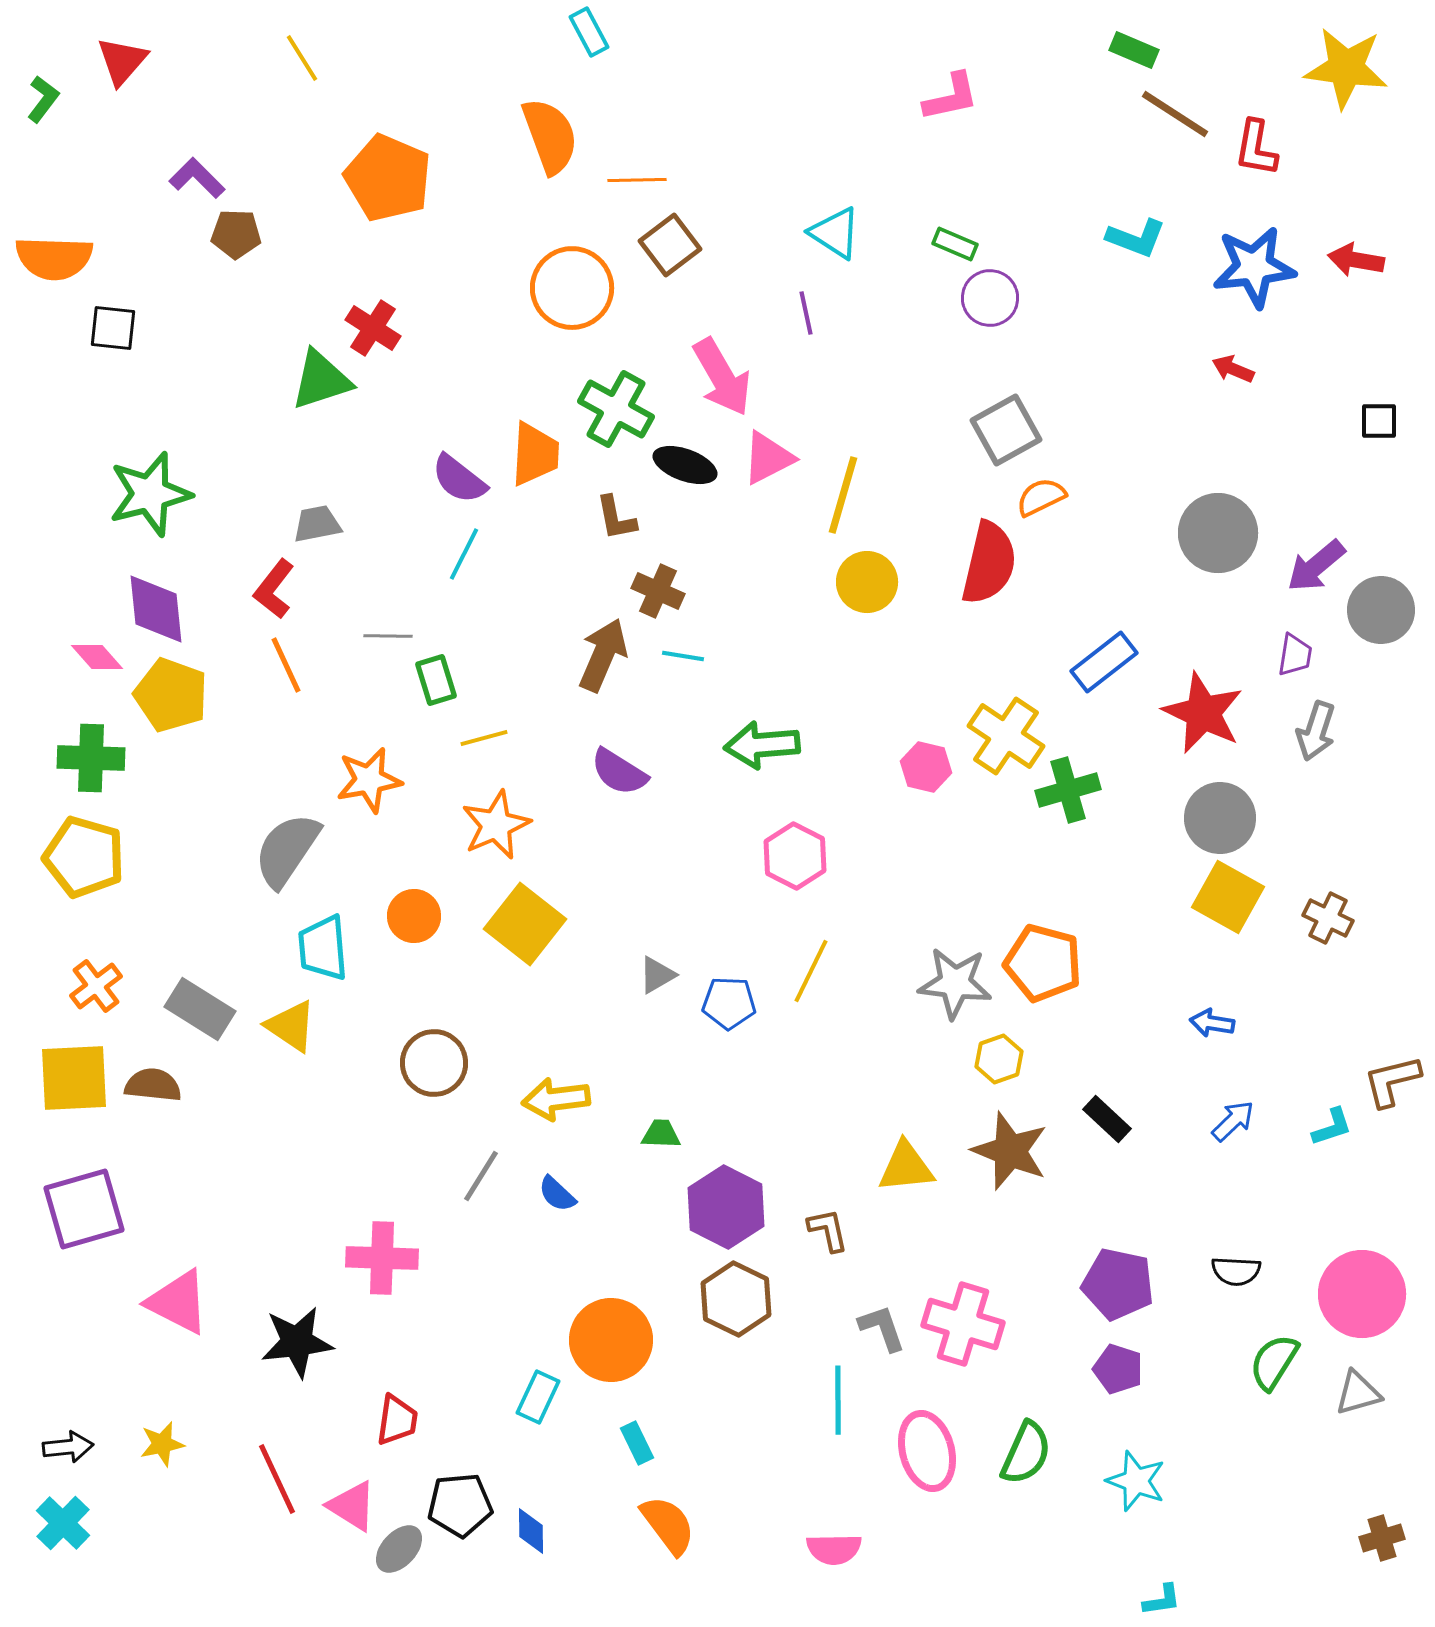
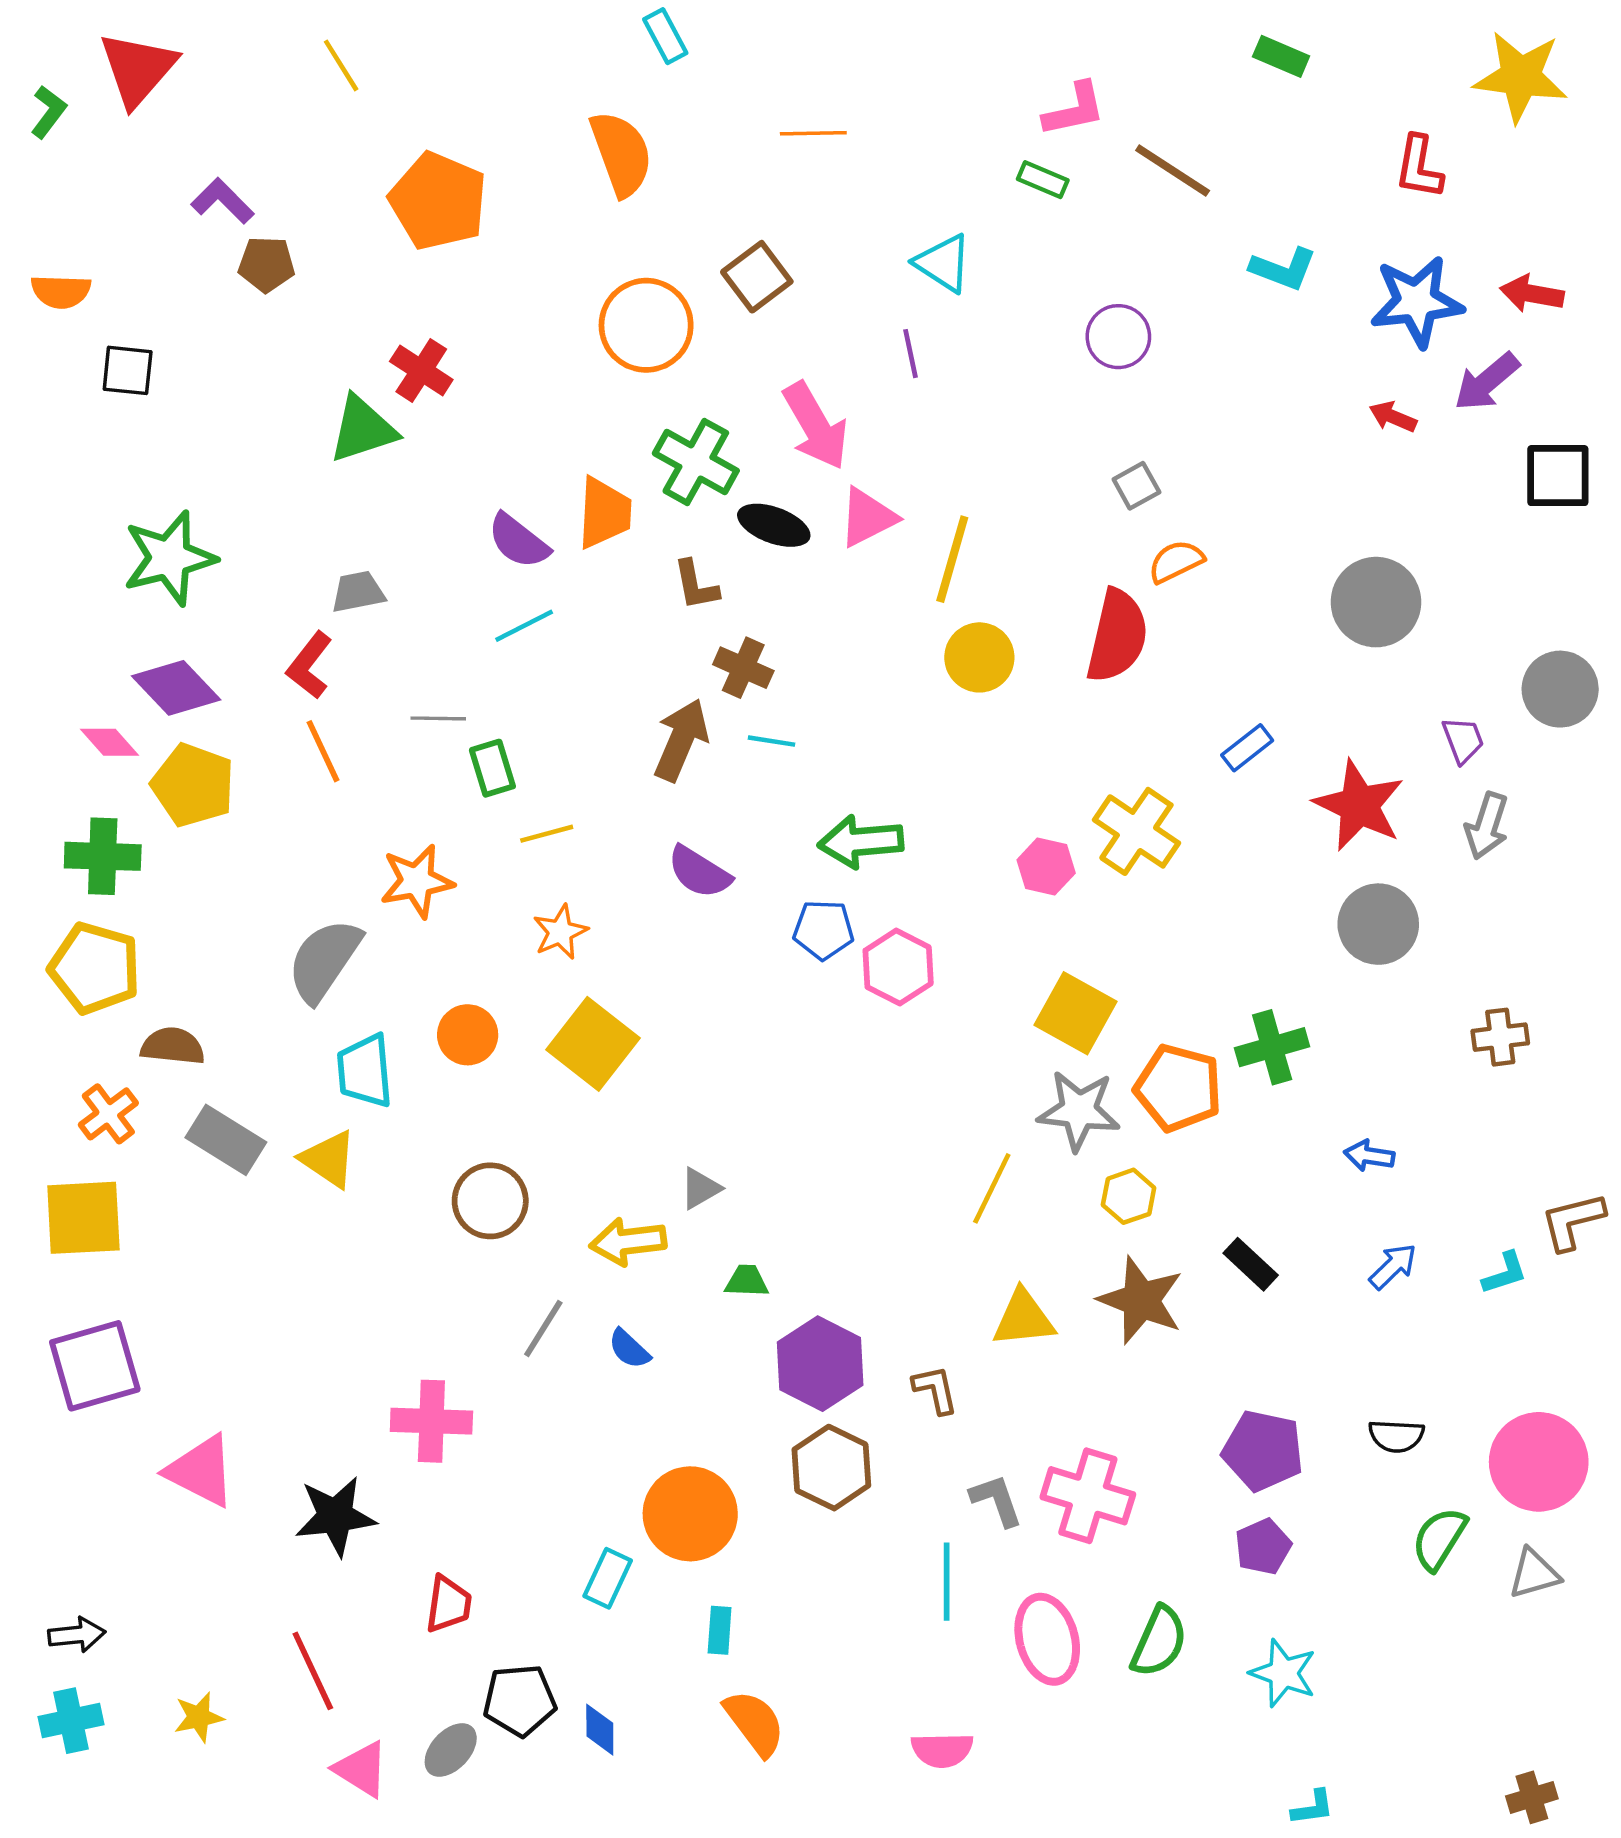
red triangle: (122, 61) -> (138, 69), size x1.4
brown line: (1175, 114) -> (1173, 171), moved
orange line: (637, 180) -> (813, 133), moved
green rectangle: (955, 244) -> (1043, 180), moved
orange semicircle: (54, 258) -> (61, 291), size x0.7
black square: (1379, 421) -> (1558, 476), size x1.6
gray square: (1006, 430) -> (1136, 486), size x0.6
cyan line: (464, 554) -> (524, 626), turned 36
purple arrow: (1316, 566) -> (1487, 382), moved
purple diamond: (156, 609) -> (176, 688), turned -38
purple trapezoid: (1295, 655) -> (1463, 740), turned -30
blue rectangle: (1104, 662) -> (1247, 748), size x0.7
green cross: (1068, 790) -> (1272, 1047), moved
orange star: (496, 825) -> (560, 932), size x0.7
yellow square: (1228, 897) -> (1075, 1013), moved
brown cross: (1328, 918) -> (1500, 1037), turned -33
yellow line: (811, 971) -> (992, 1188), moved
gray triangle: (657, 975) -> (700, 1188), moved
blue pentagon: (729, 1003) -> (823, 930), moved
brown semicircle: (153, 1085) -> (173, 1046), moved
purple pentagon: (1118, 1369) -> (1263, 1547), turned 30
cyan rectangle: (637, 1443) -> (720, 1630), turned 30
yellow star: (162, 1444) -> (199, 1717), moved
pink triangle: (352, 1506) -> (361, 1769), moved
cyan cross: (63, 1523) -> (71, 1721), turned 34
brown cross: (1382, 1538) -> (1532, 1797), moved

